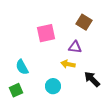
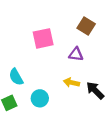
yellow arrow: (68, 64) -> (71, 83), moved
cyan circle: (53, 86) -> (40, 98), moved

